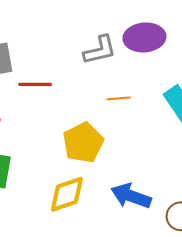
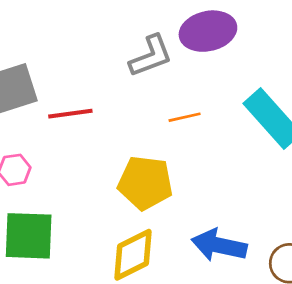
yellow pentagon: (83, 143) -> (145, 183), turned -30

